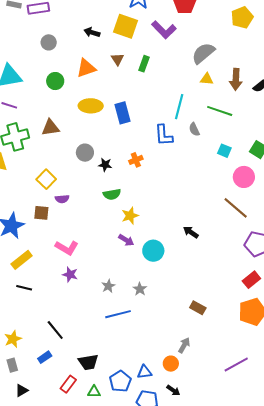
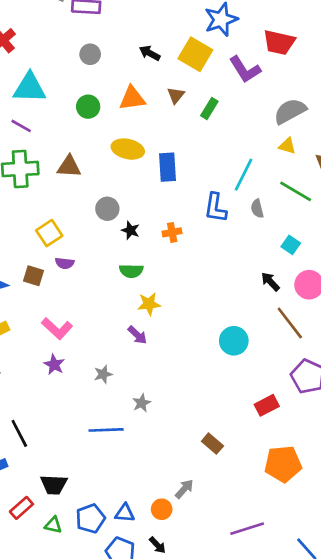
black arrow: (191, 232) -> (270, 282), moved
cyan circle: (153, 251) -> (234, 341), moved
red rectangle: (251, 280) -> (267, 405), moved
gray star: (108, 286) -> (103, 374), moved

